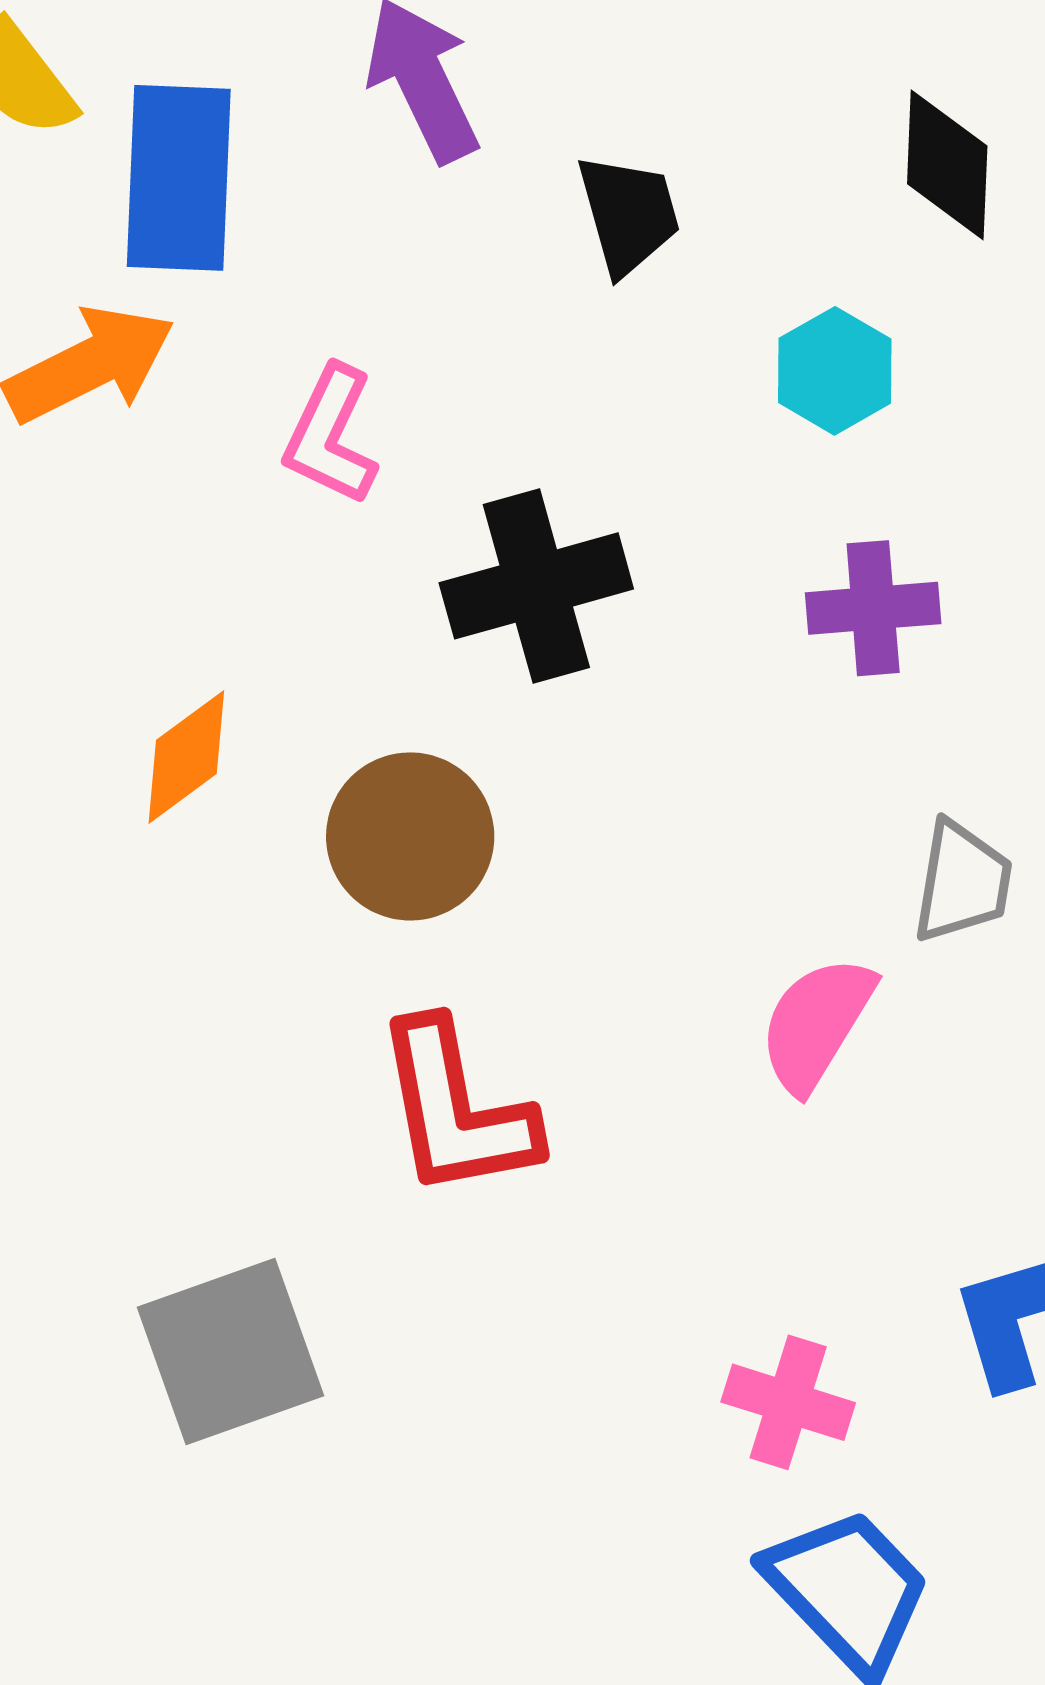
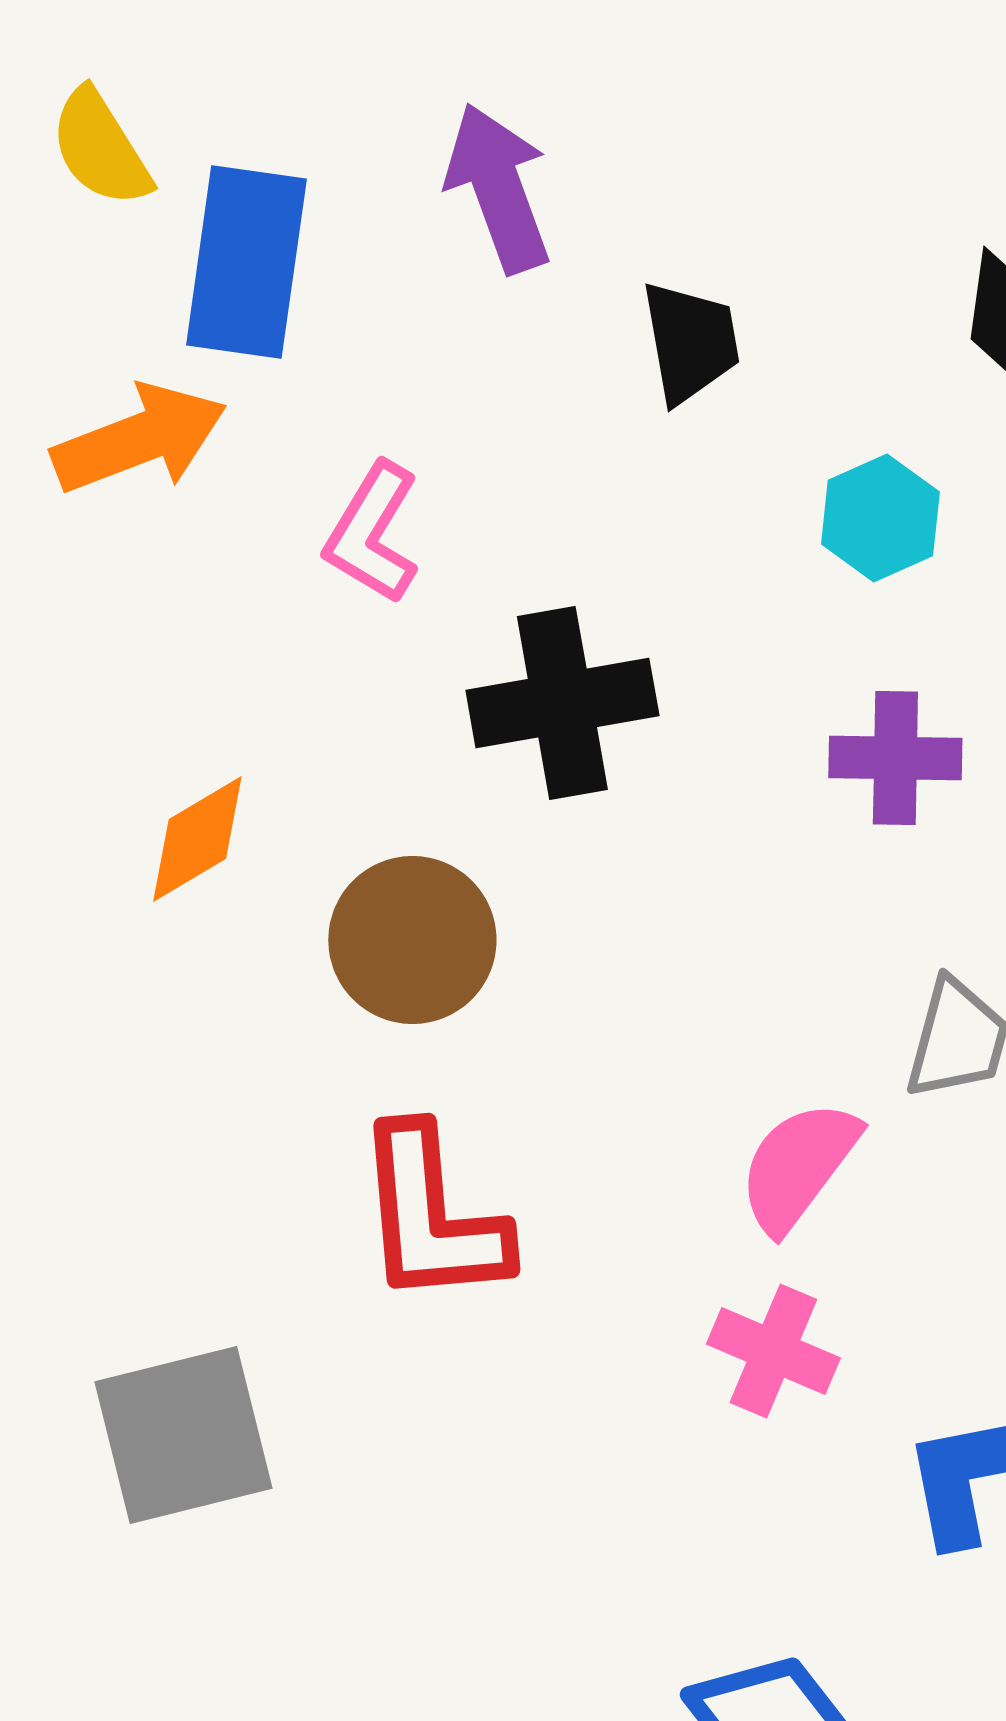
pink cross: (788, 1402) -> (773, 1351), moved

